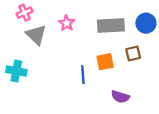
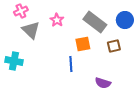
gray rectangle: (111, 25) -> (95, 22), turned 40
orange square: (105, 62) -> (83, 44), moved

